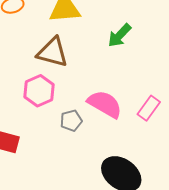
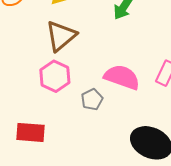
brown triangle: (53, 52) -> (61, 36), turned -44

